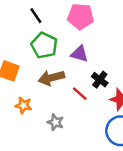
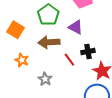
black cross: (100, 80) -> (88, 52), turned 32

